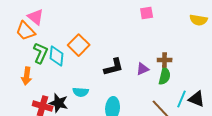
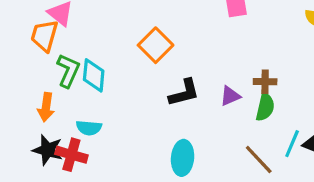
orange trapezoid: (26, 31) -> (44, 36), turned 60
orange square: (79, 45) -> (156, 45), moved
cyan semicircle: (81, 92) -> (89, 128), moved
black star: (59, 103) -> (48, 150), moved

